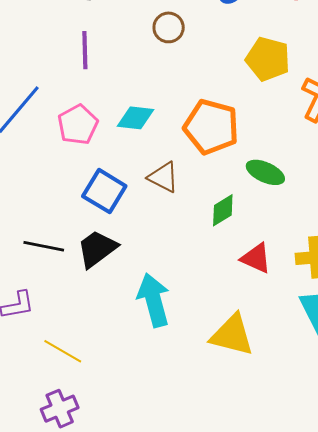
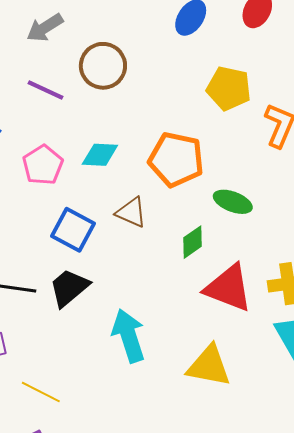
brown circle: (169, 27) -> (103, 66), moved, size x1.5
purple line: (85, 50) -> (46, 90), turned -60
red triangle: (256, 258) -> (228, 288), size x1.6

